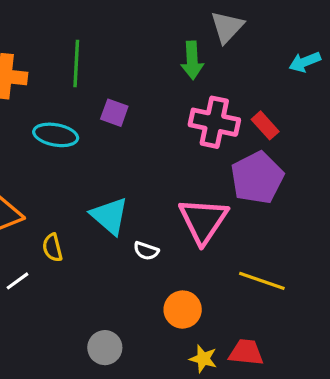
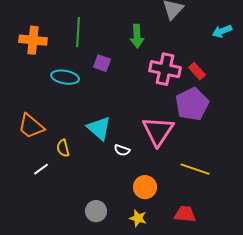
green arrow: (192, 60) -> (137, 36), moved
yellow star: (203, 359) -> (138, 218), moved

